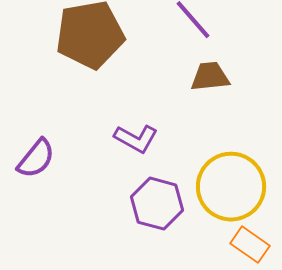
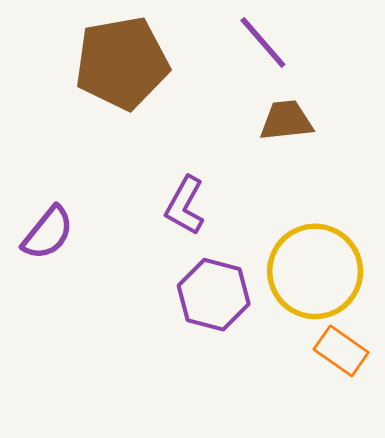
purple L-shape: (136, 139) -> (185, 206), turned 90

